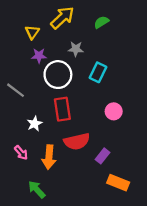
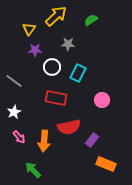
cyan rectangle: (98, 72) -> (78, 73), moved
white circle: (58, 75) -> (52, 67), size x0.7
red rectangle: (62, 109) -> (56, 98), turned -70
white star: (34, 124) -> (14, 112), moved

